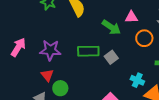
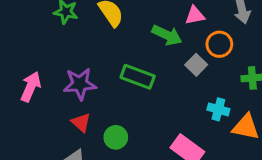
green rectangle: (88, 51) -> (138, 77), turned 30
gray square: (111, 57) -> (196, 65), moved
green circle: (60, 88) -> (116, 137), moved

